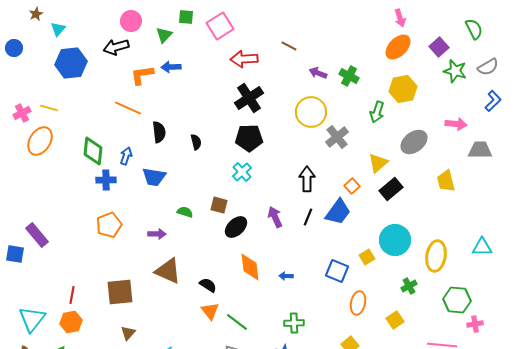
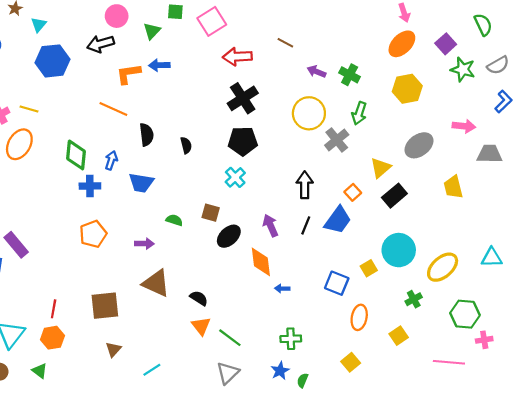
green arrow: (377, 112) -> (359, 113), moved
yellow ellipse: (436, 256) -> (443, 267), turned 40
orange diamond: (250, 267) -> (261, 262), moved

